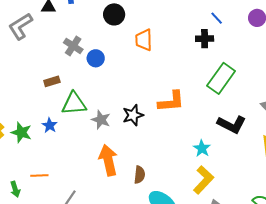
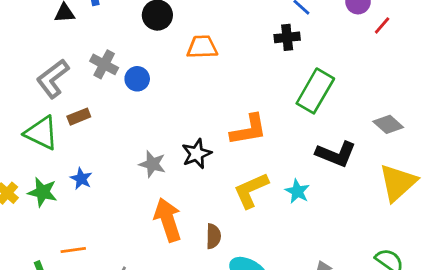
gray L-shape: (20, 26) -> (53, 79), moved
orange trapezoid: (144, 40) -> (202, 47), turned 95
green triangle: (74, 104) -> (41, 133), moved, turned 36
yellow L-shape: (203, 180) -> (251, 190), moved, turned -152

